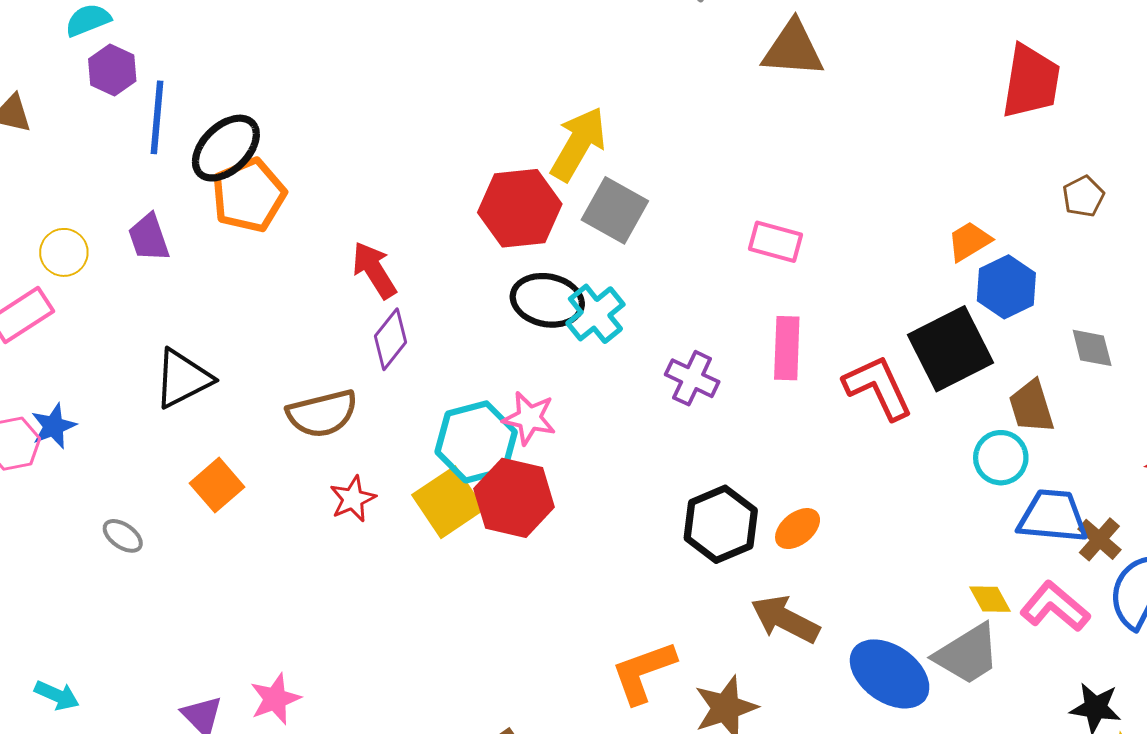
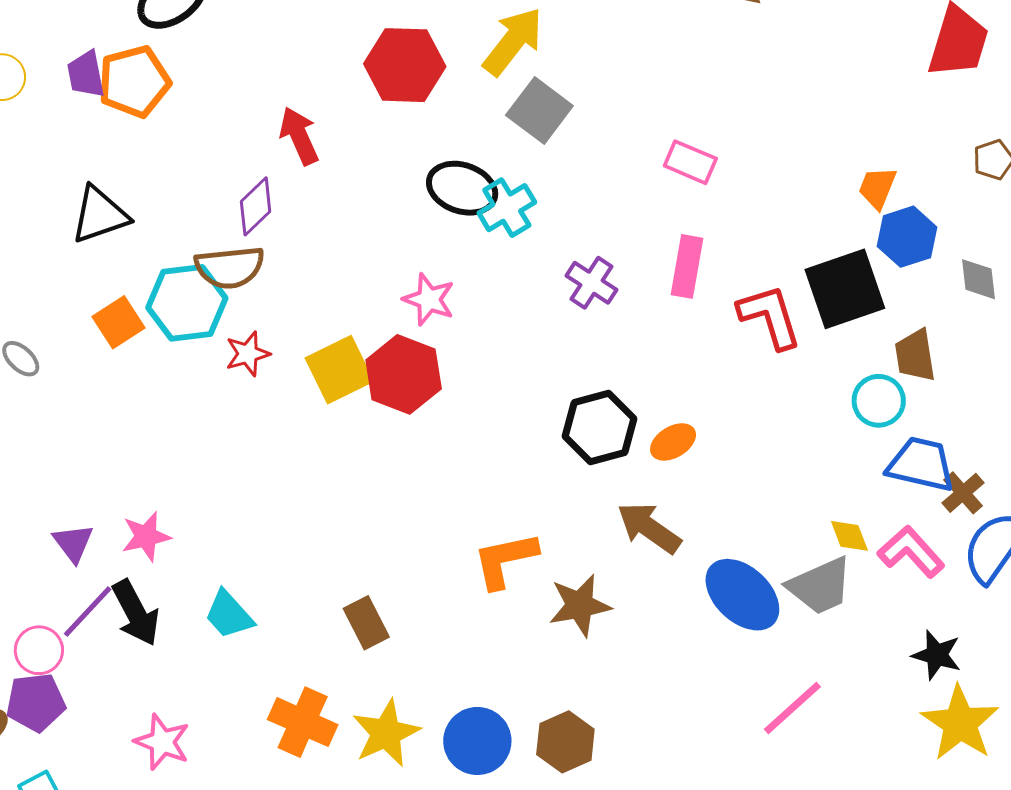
orange pentagon: (249, 195) -> (134, 82), moved
red hexagon: (520, 208) -> (405, 65), moved
orange trapezoid: (969, 241) -> (877, 188), turned -45
purple diamond: (390, 339) -> (256, 206), moved
gray diamond: (1092, 348) -> (979, 279), moved
cyan hexagon: (476, 442) -> (187, 303), moved

